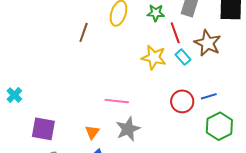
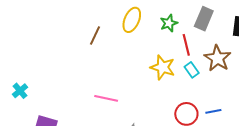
green star: (156, 13) -> (169, 23), turned -30
pink line: (117, 101) -> (106, 98), moved

